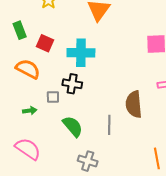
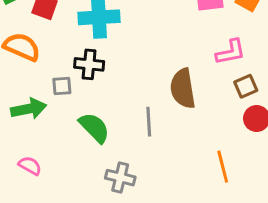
green arrow: (30, 111) -> (29, 109), size x1.6
pink semicircle: (28, 149) -> (30, 166), size x0.6

